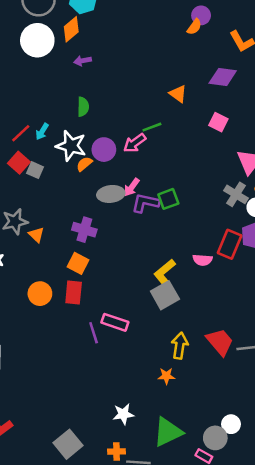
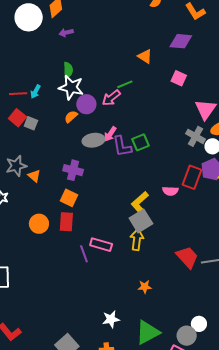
red line: (21, 133) -> (18, 94), turned 42
white star: (71, 146) -> (71, 87), moved
purple L-shape: (145, 203) -> (122, 146), turned -110
yellow arrow: (180, 346) -> (137, 240), moved

